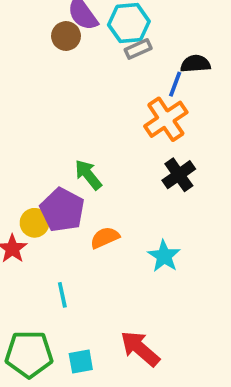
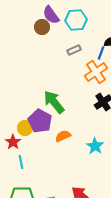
gray rectangle: (138, 49) -> (74, 50), moved
green arrow: (88, 175) -> (54, 102), size x1.4
cyan line: (62, 295) -> (21, 162), moved

